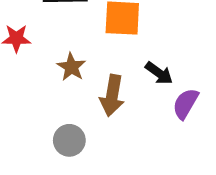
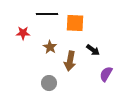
purple semicircle: (185, 104) -> (106, 74), moved

